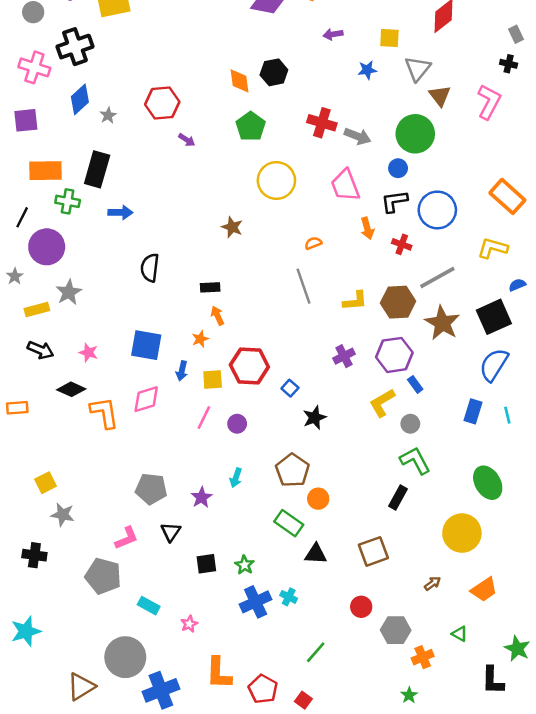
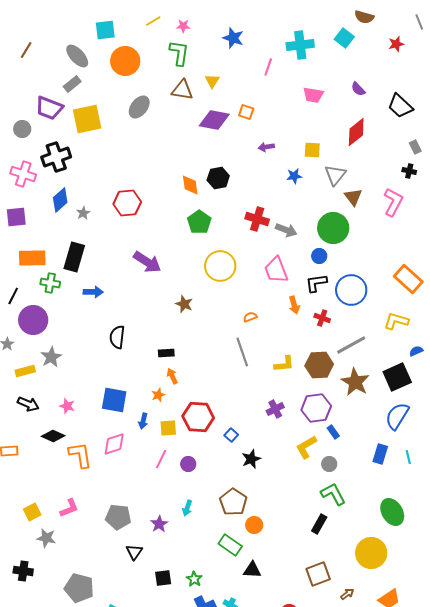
purple arrow: (187, 140) -> (147, 262), moved, size x2.0
pink L-shape: (127, 538) -> (69, 508), moved
brown square: (373, 551) -> (318, 574), moved

